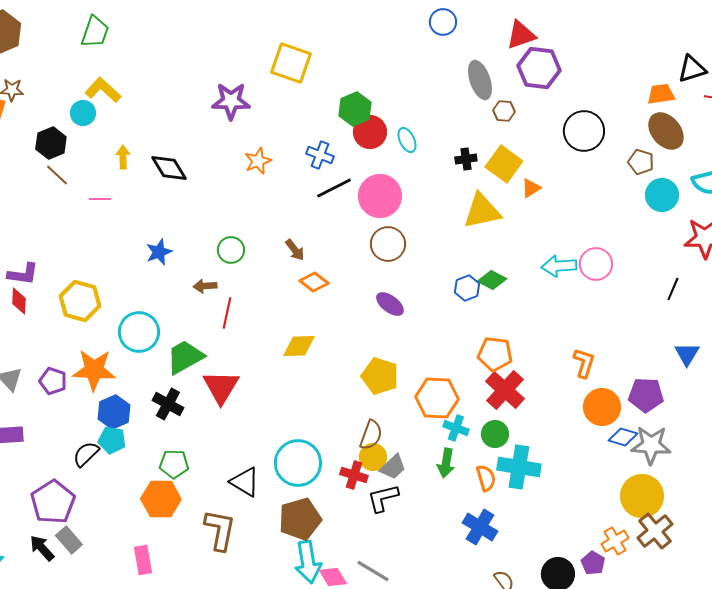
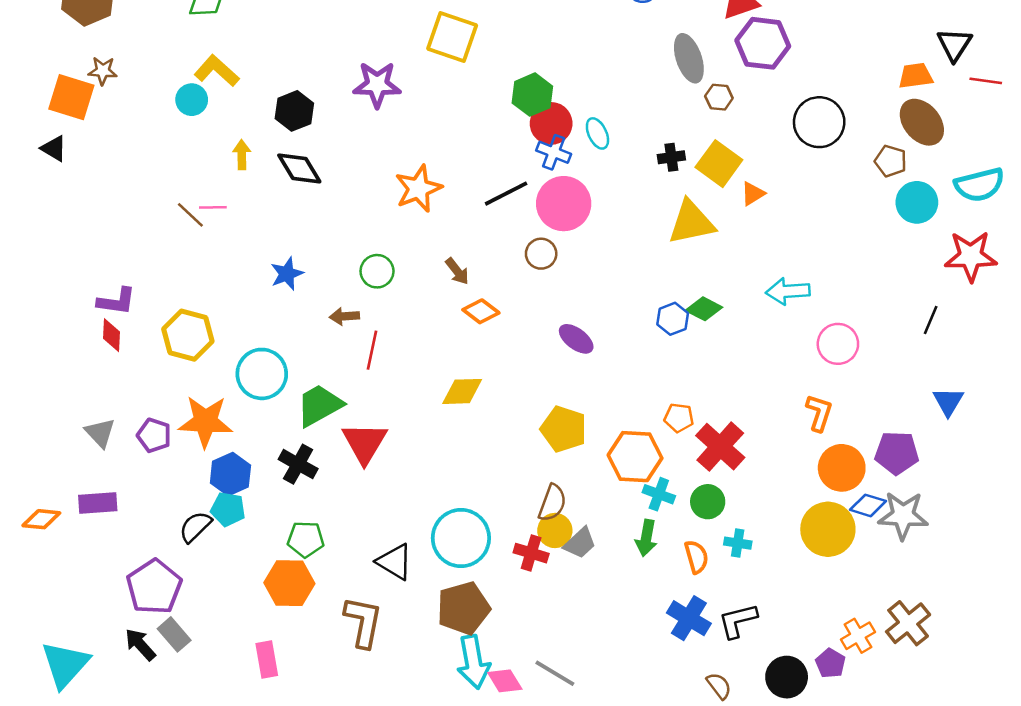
black triangle: (692, 69) -> (954, 45), turned -40
black hexagon: (51, 143) -> (294, 111), moved
blue cross: (320, 155) -> (554, 152), moved
orange star: (258, 161) -> (418, 189), moved, size x1.4
brown line: (57, 175) -> (190, 215), moved
brown circle: (388, 244) -> (541, 254), moved, size x0.7
pink circle: (596, 264) -> (838, 344), moved
orange pentagon: (495, 354) -> (679, 418), moved, size x0.7
cyan cross: (519, 467) -> (738, 543), size x0.5
yellow circle: (642, 496) -> (828, 529), moved
black L-shape: (383, 498) -> (738, 621), moved

